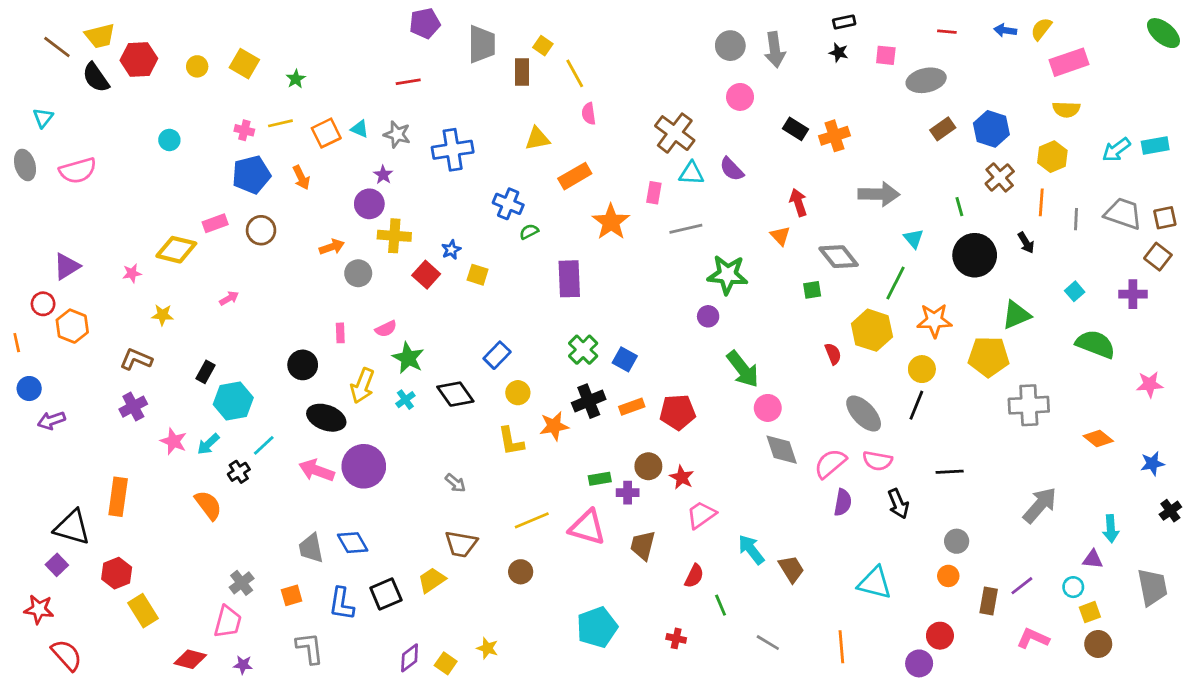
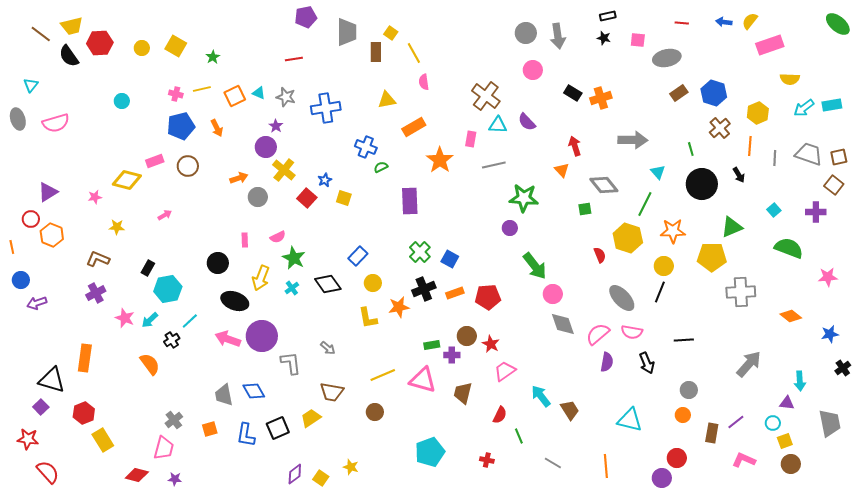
yellow semicircle: (1066, 109) -> (790, 79), moved
yellow cross: (394, 236) -> (284, 170), turned 35
gray L-shape: (310, 648) -> (291, 363), moved

